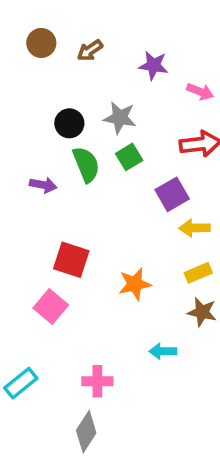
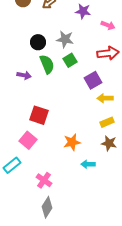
orange star: (135, 284) -> (72, 142), moved
pink cross: (97, 381) -> (44, 180), moved, turned 35
cyan rectangle: (21, 383) -> (12, 165), moved

